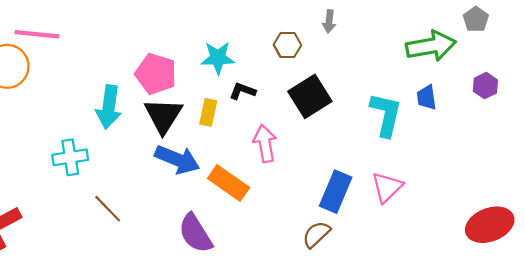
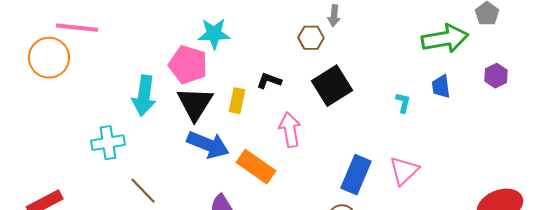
gray arrow: (329, 21) -> (334, 16), moved
cyan star: (218, 58) -> (214, 34), moved
cyan L-shape: (386, 115) -> (403, 103), size x0.5

